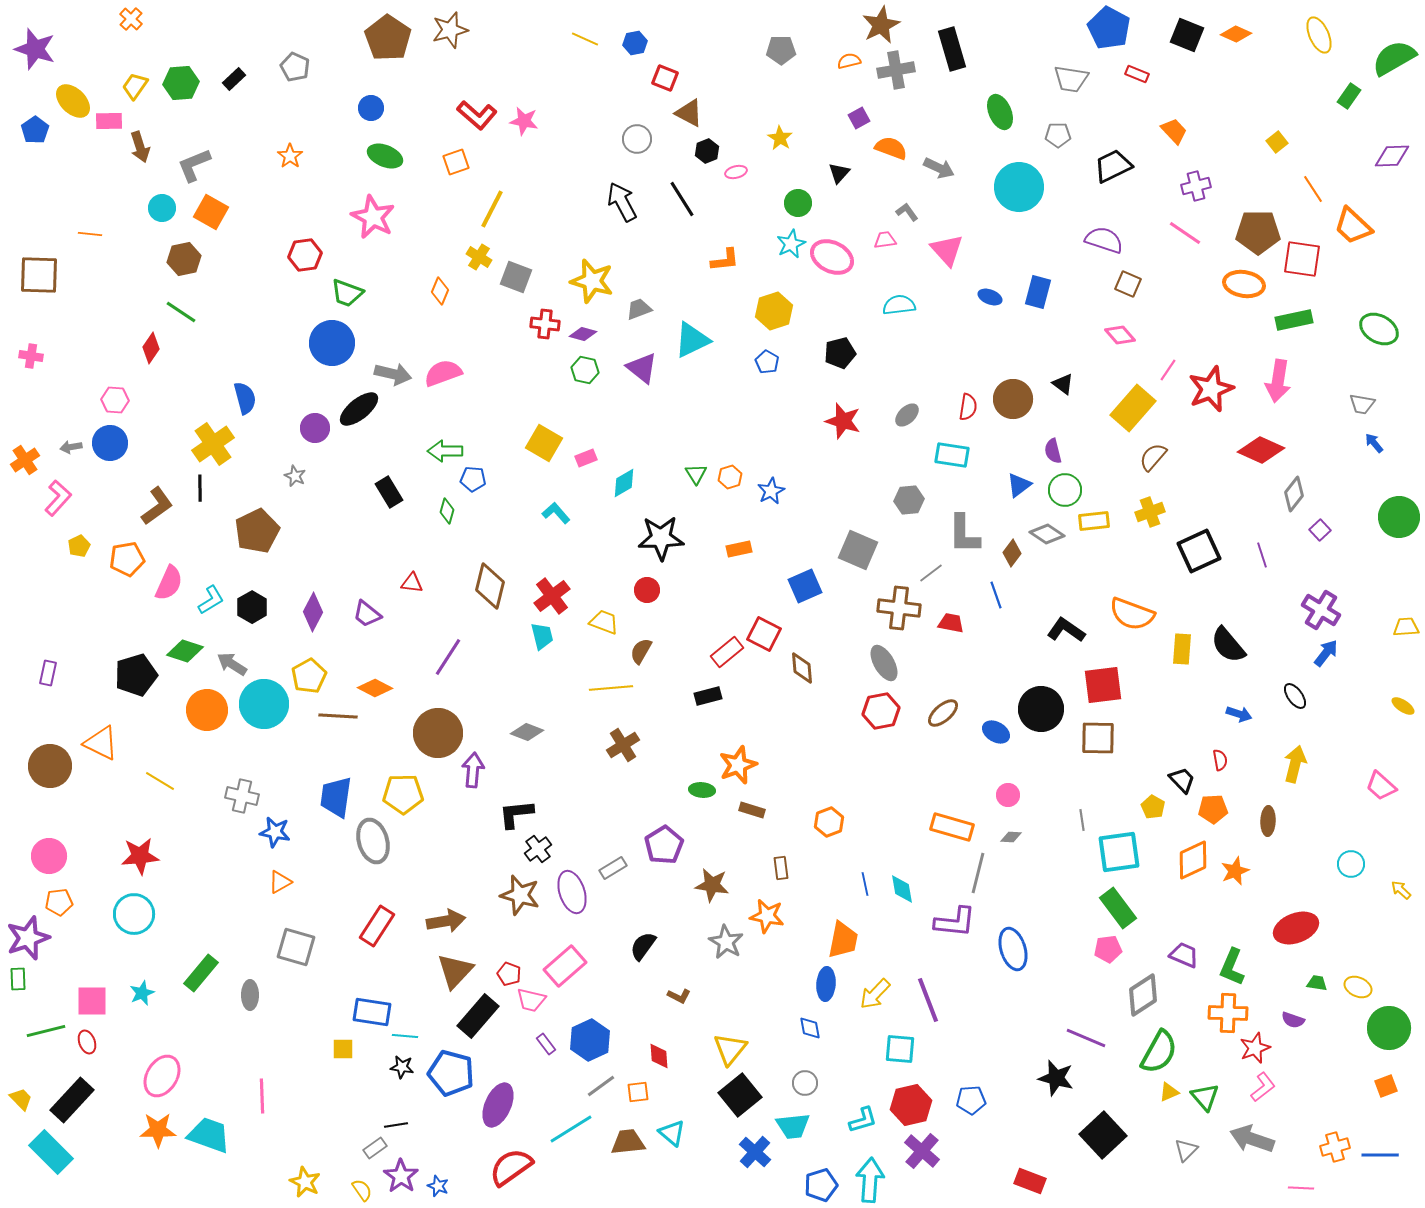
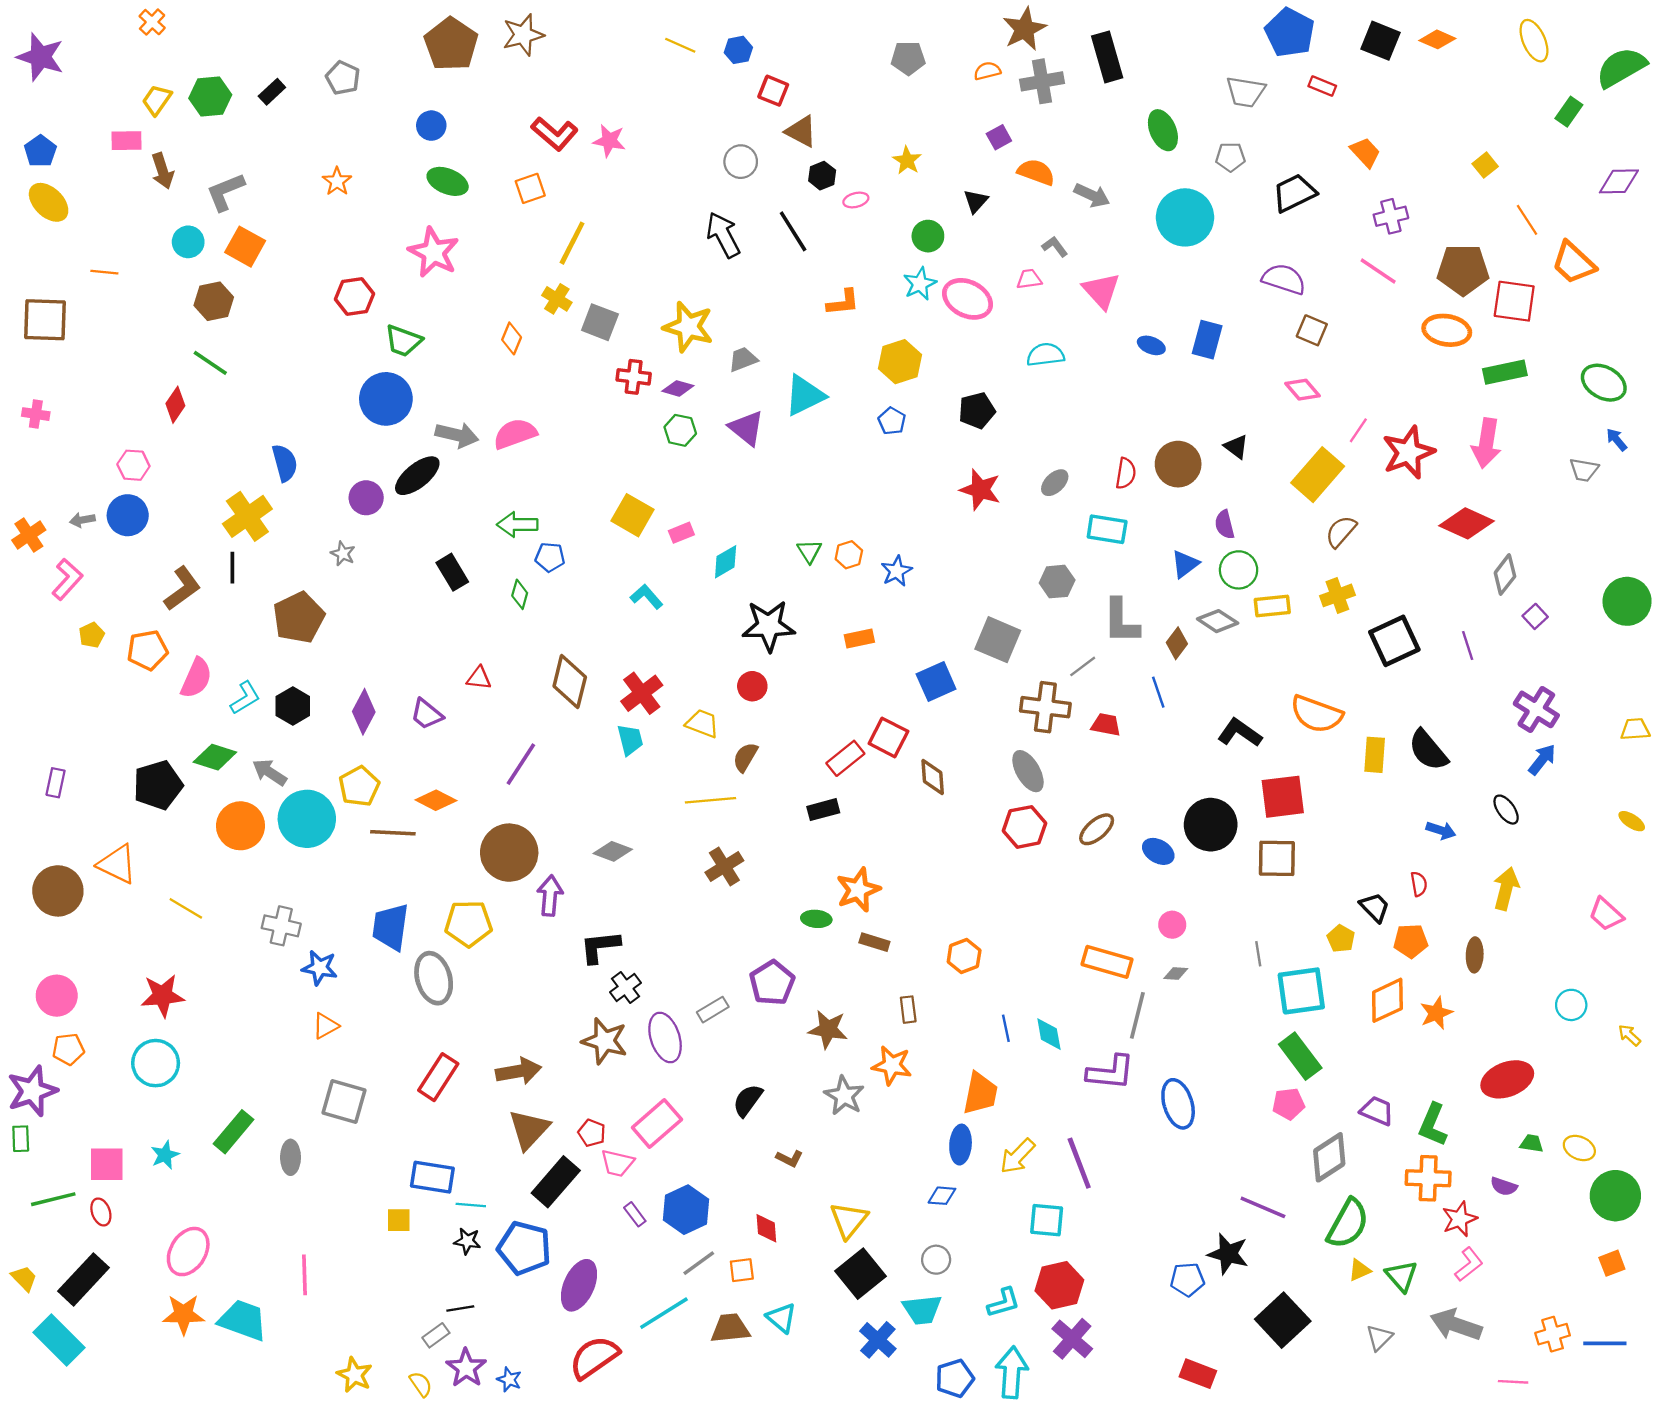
yellow ellipse: (73, 101) -> (49, 202), moved
blue arrow: (1374, 443) -> (1617, 440), moved
blue diamond: (810, 1028) -> (942, 1196), turned -75
blue pentagon: (971, 1100) -> (1187, 1279), moved

